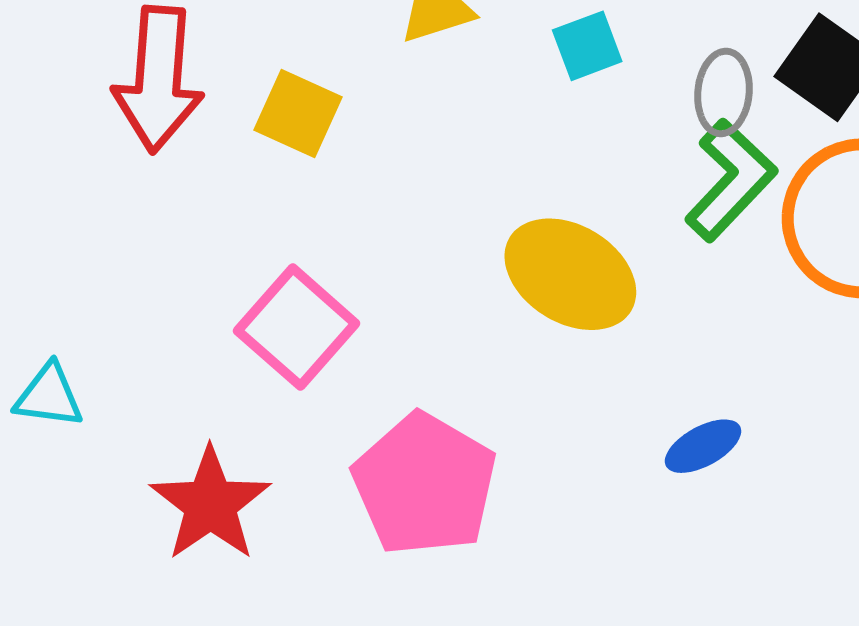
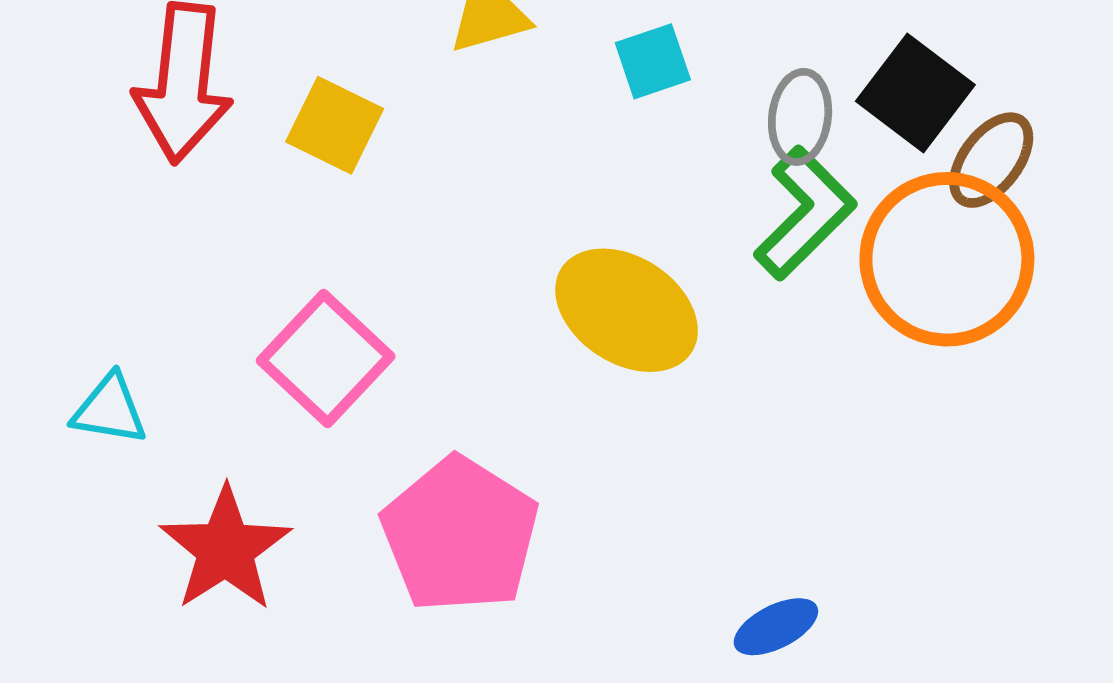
cyan triangle: (49, 396) -> (110, 410), moved
blue ellipse: (703, 446) -> (776, 627), moved

